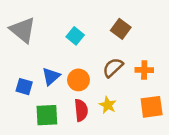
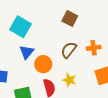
cyan square: (75, 36) -> (20, 27), moved, size x1.5
blue triangle: (51, 76) -> (27, 52), moved

